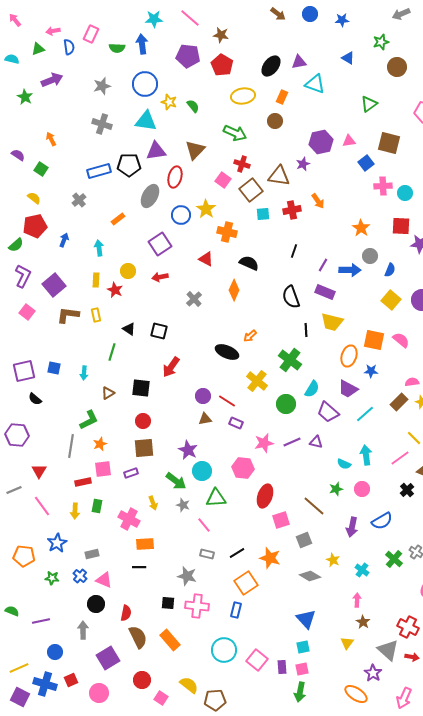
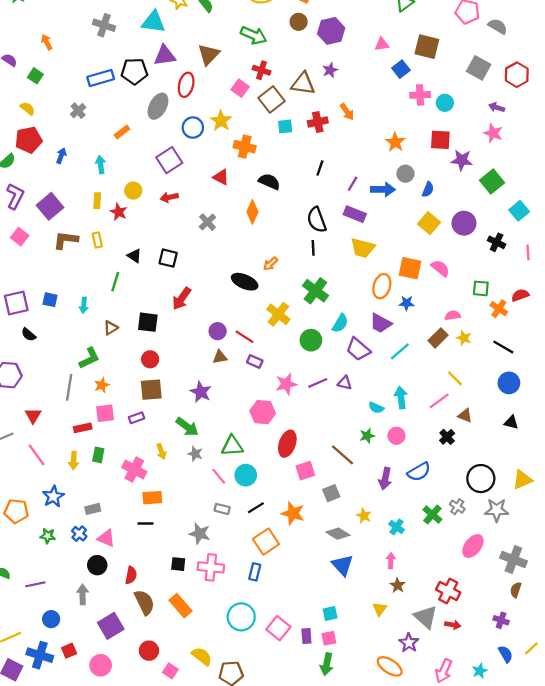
purple hexagon: (321, 142) -> (331, 31), moved
black line: (306, 330) -> (313, 248), moved
cyan circle: (202, 471) -> (246, 475), moved
blue triangle: (306, 619) -> (342, 565), moved

